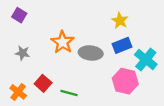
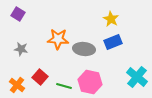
orange star: (63, 42) -> (58, 39), turned -30
cyan cross: (146, 59) -> (137, 77), moved
pink hexagon: (125, 81) -> (90, 82), moved

